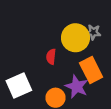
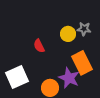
yellow circle: (75, 38) -> (68, 34), size x0.6
red semicircle: (51, 57) -> (39, 46), moved, turned -32

